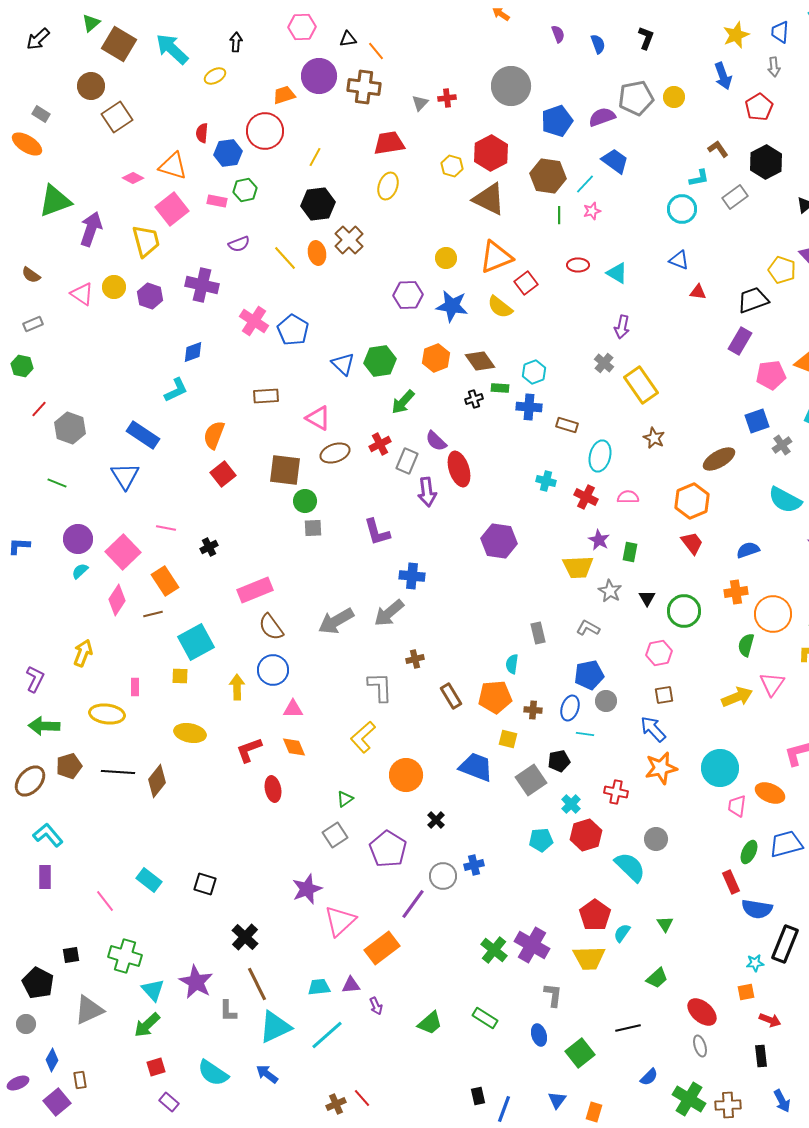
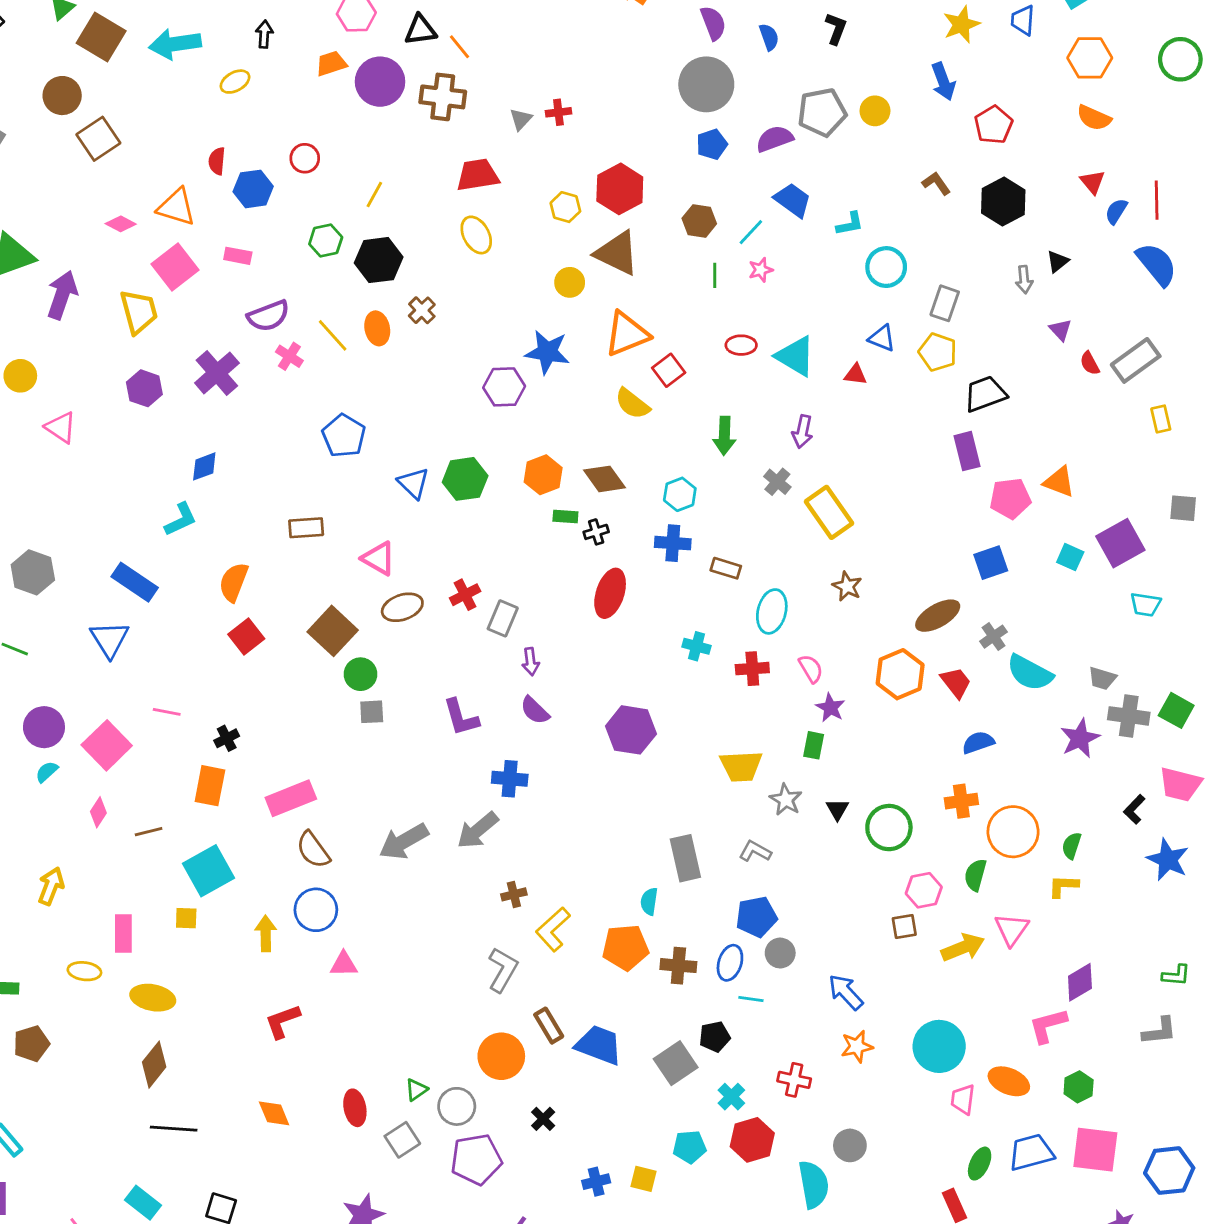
purple semicircle: (558, 34) -> (713, 23), size x1.4
black triangle: (348, 39) -> (420, 30), size x1.4
cyan arrow: (172, 49) -> (175, 44), turned -51
gray arrow: (774, 67) -> (1024, 280), moved
gray circle: (511, 86) -> (706, 84), moved
orange trapezoid: (284, 95) -> (331, 63), moved
blue pentagon: (557, 121) -> (712, 144), size x0.7
red circle: (265, 131) -> (305, 158), size x0.6
brown hexagon: (548, 176) -> (699, 221), size x0.7
cyan L-shape: (699, 178) -> (850, 224), moved
yellow ellipse: (388, 186) -> (476, 235), turned -48
green hexagon: (245, 190) -> (326, 241), moved
gray rectangle: (735, 197) -> (945, 303), moved, turned -35
brown cross: (349, 240) -> (422, 310), size x0.7
purple semicircle: (239, 244) -> (268, 316), size x1.4
yellow circle: (446, 258) -> (570, 282), moved
yellow pentagon: (782, 270) -> (938, 352), moved
cyan triangle: (617, 273) -> (796, 356), size x1.4
purple cross: (202, 285) -> (217, 373), turned 36
yellow circle: (114, 287) -> (20, 376), moved
red triangle: (698, 292) -> (855, 374), moved
pink triangle: (82, 294) -> (61, 427), moved
blue star: (452, 306) -> (547, 352), moved
pink cross: (254, 321) -> (289, 356), moved, size x0.7
purple rectangle: (740, 341) -> (967, 451), turned -44
green rectangle: (500, 388) -> (565, 517), moved
green arrow: (403, 402) -> (724, 436), moved, turned -40
purple semicircle: (436, 441) -> (535, 710), moved
gray cross: (782, 445) -> (994, 637), moved
red ellipse: (459, 469) -> (610, 593), moved, turned 36
brown square: (285, 470) -> (333, 631), turned 36
purple arrow: (427, 492) -> (531, 662), size x0.7
red cross: (586, 497) -> (752, 669), turned -30
pink semicircle: (628, 497) -> (811, 669), turned 60
purple star: (599, 540) -> (830, 708), moved
red trapezoid: (692, 543) -> (956, 683), moved
orange rectangle: (165, 581) -> (210, 786), moved, turned 44
pink diamond: (117, 600) -> (98, 812), size x0.7
gray rectangle: (538, 633) -> (685, 858), size x1.5
pink hexagon: (659, 653) -> (924, 890), moved
pink rectangle: (135, 687) -> (123, 933), size x1.5
gray L-shape: (380, 687) -> (503, 970), moved, turned 32
brown square: (664, 695) -> (904, 927), moved
brown rectangle: (451, 696) -> (549, 1026), moved
brown cross: (533, 710) -> (678, 966), size x1.4
yellow ellipse: (107, 714) -> (84, 971), size x0.7
yellow ellipse: (190, 733) -> (153, 998), moved
yellow L-shape: (363, 737) -> (553, 929), moved
yellow square: (508, 739) -> (644, 1179), moved
orange diamond: (294, 747) -> (274, 1113), moved
orange star: (661, 768) -> (857, 1046), size x0.7
black line: (118, 772) -> (174, 1129), moved
red ellipse: (273, 789) -> (355, 1108), moved
purple pentagon: (388, 849) -> (476, 1159), turned 30
cyan semicircle: (630, 867) -> (814, 1184), turned 36
gray circle: (443, 876) -> (457, 1106), moved

